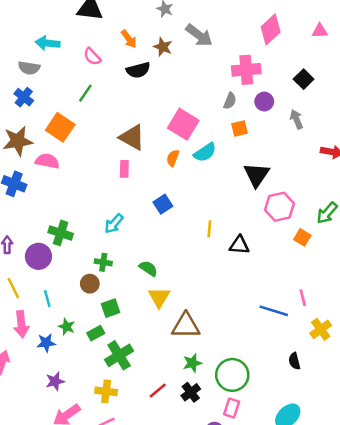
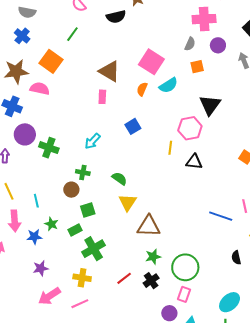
pink hexagon: (279, 207) -> (190, 128), moved
purple circle: (38, 256) -> (25, 134), moved

